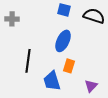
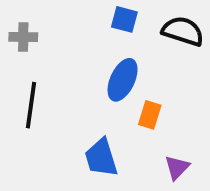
black line: (28, 61) -> (31, 105), moved
orange rectangle: (69, 66) -> (150, 115), moved

